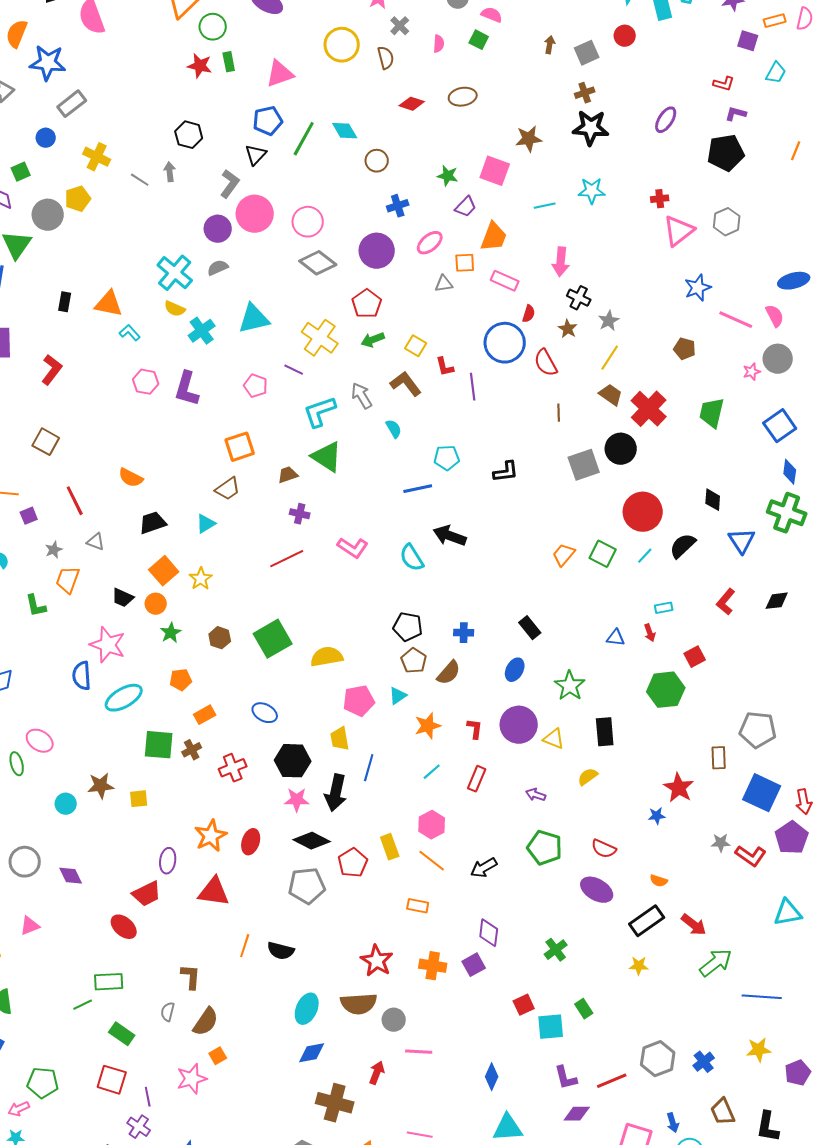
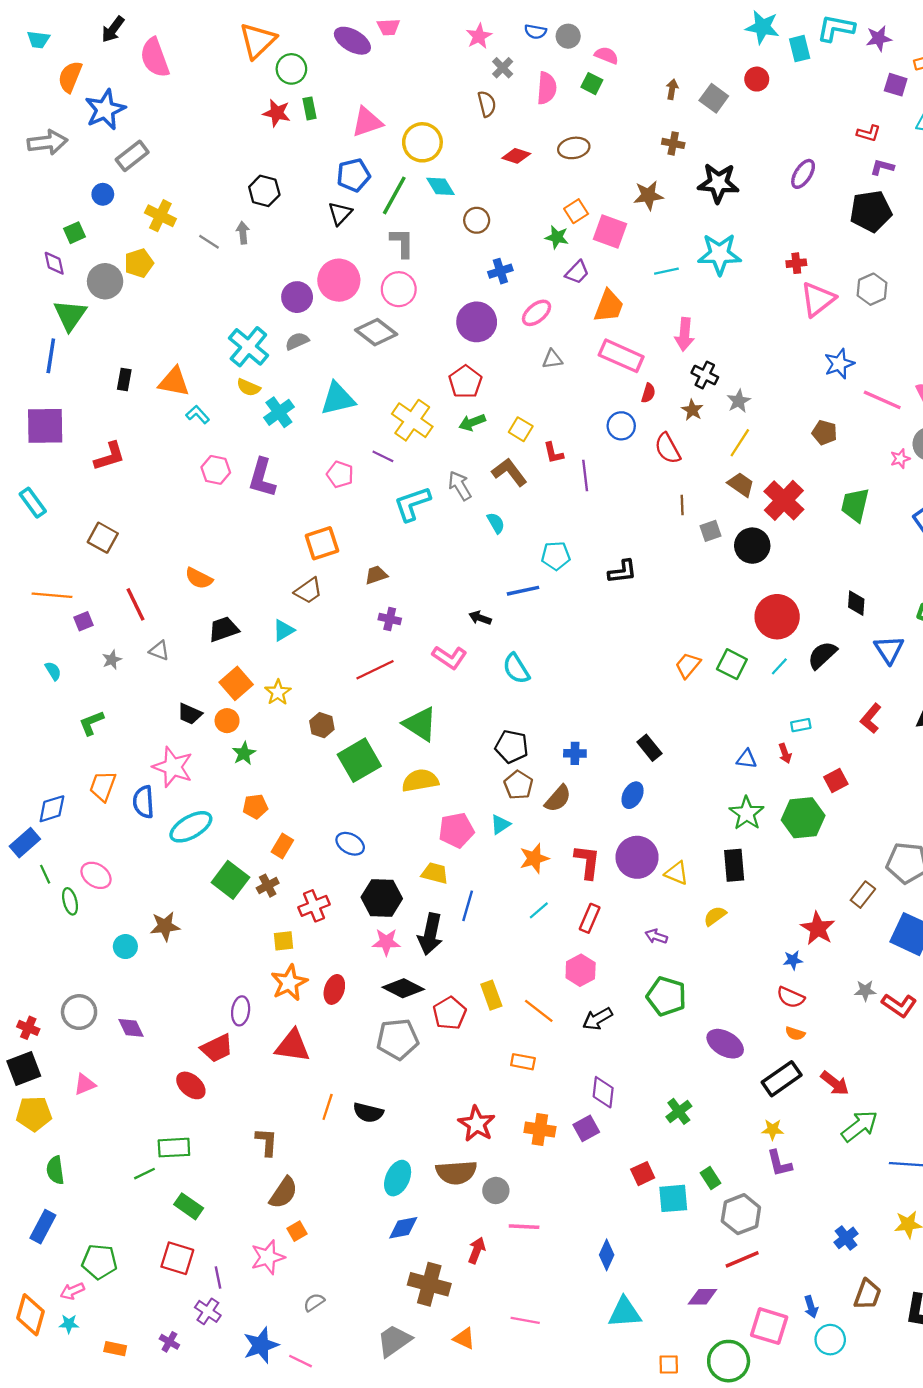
pink semicircle: (439, 44) -> (547, 88), size x1.6
yellow circle: (342, 45) -> (422, 142), moved
gray square: (587, 53) -> (714, 98), turned -30
blue star: (48, 63) -> (105, 110), turned -30
brown cross: (585, 93) -> (673, 143), moved, turned 30
gray L-shape: (230, 184) -> (402, 243), moved, turned -36
cyan star: (592, 191) -> (719, 254), size x1.4
gray diamond: (318, 263) -> (376, 332), moved
orange square: (465, 263) -> (576, 211), moved, turned -30
pink rectangle: (505, 281) -> (621, 356), size x1.4
blue circle: (505, 343) -> (621, 426), size x0.6
red L-shape: (52, 370) -> (110, 456), turned 36
green triangle: (327, 457) -> (420, 724), moved
gray square: (584, 465) -> (710, 531), moved, size x0.6
black arrow: (450, 536) -> (480, 618), moved, size x0.6
orange trapezoid: (68, 580) -> (103, 786), moved
green L-shape: (36, 606) -> (91, 723), turned 80
brown hexagon: (220, 638) -> (322, 725), moved
green star: (570, 686) -> (747, 813), moved
orange rectangle: (205, 715) -> (282, 846), turned -30
red L-shape: (475, 729) -> (587, 862), size x1.5
yellow trapezoid: (340, 739) -> (435, 873), turned 115
green square: (159, 745) -> (230, 880), turned 32
brown rectangle: (719, 758) -> (863, 895), turned 40
yellow square: (139, 799) -> (284, 941), moved
pink hexagon: (432, 825) -> (581, 970), moved
red semicircle: (604, 849) -> (791, 997), moved
gray semicircle: (168, 1012) -> (314, 1302), moved, turned 42
gray hexagon: (658, 1059) -> (741, 1214), moved
purple L-shape: (566, 1078) -> (779, 1163), moved
brown trapezoid: (723, 1112) -> (867, 1294), turned -136

